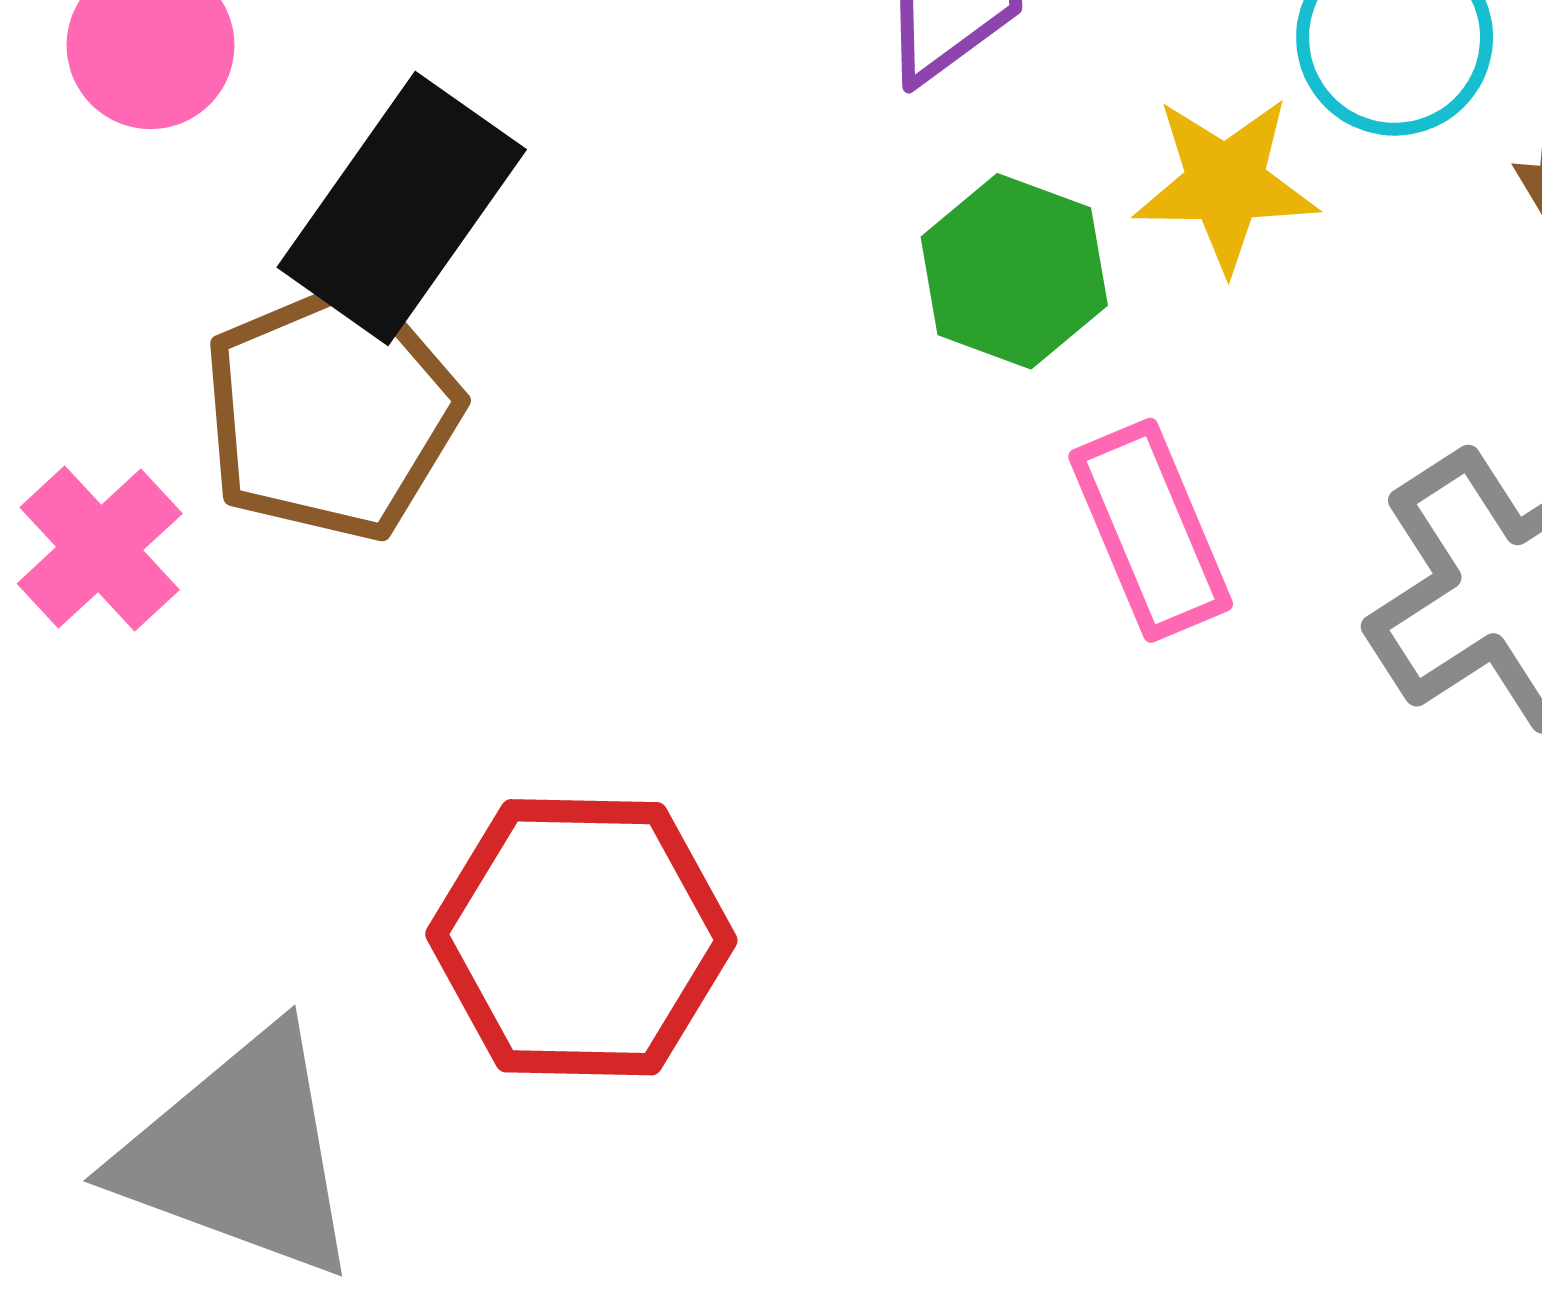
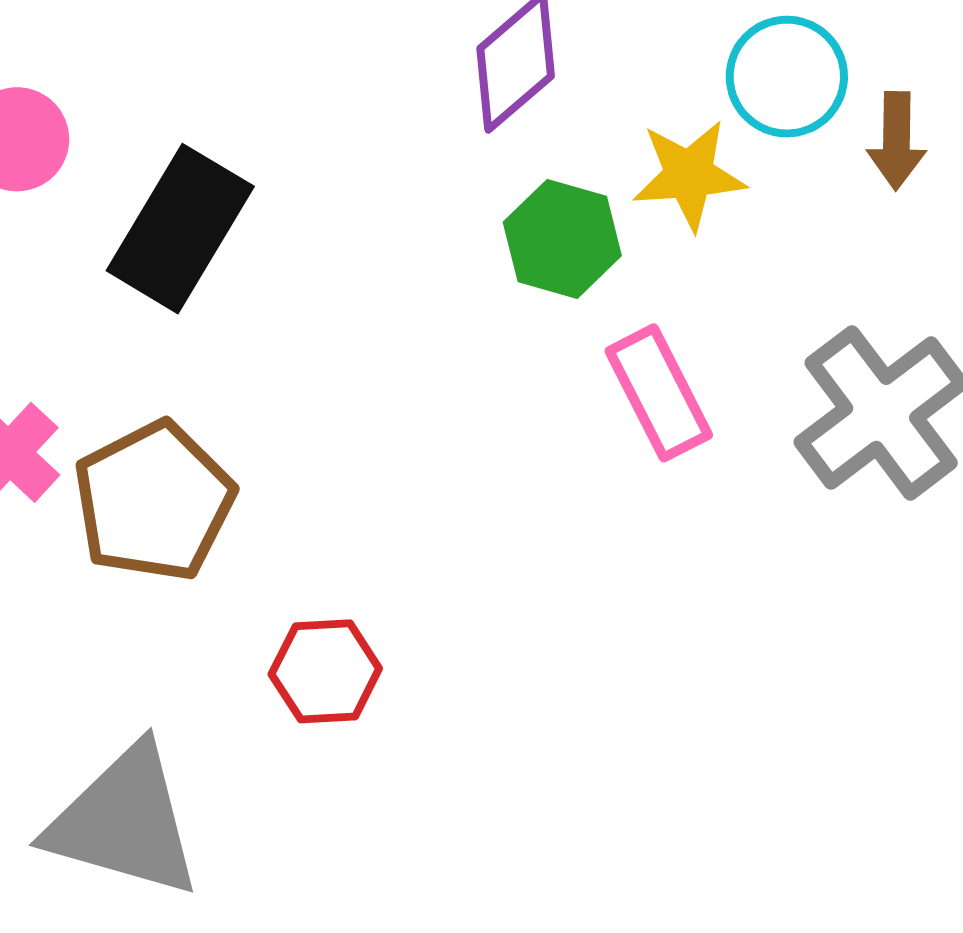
brown pentagon: (331, 412) -> (154, 501), moved
red hexagon: (581, 937) -> (325, 671), size x0.6

